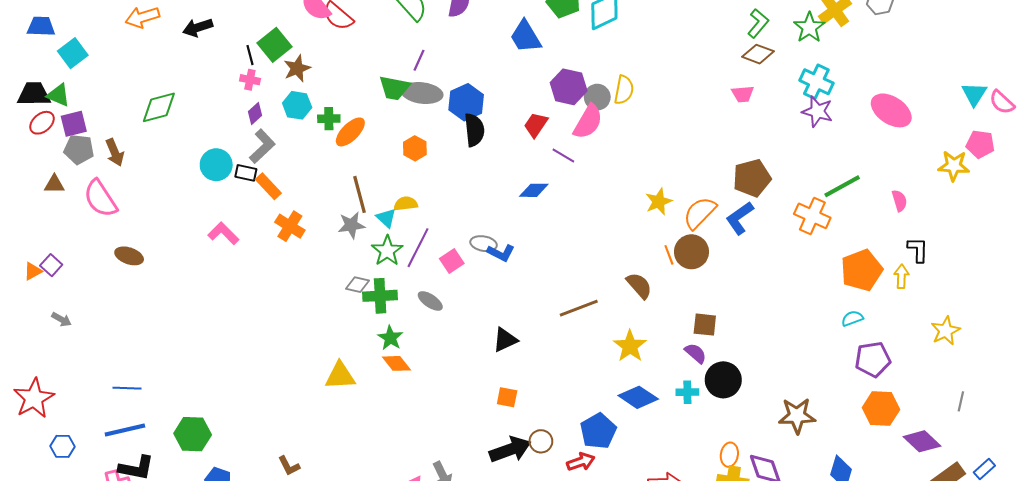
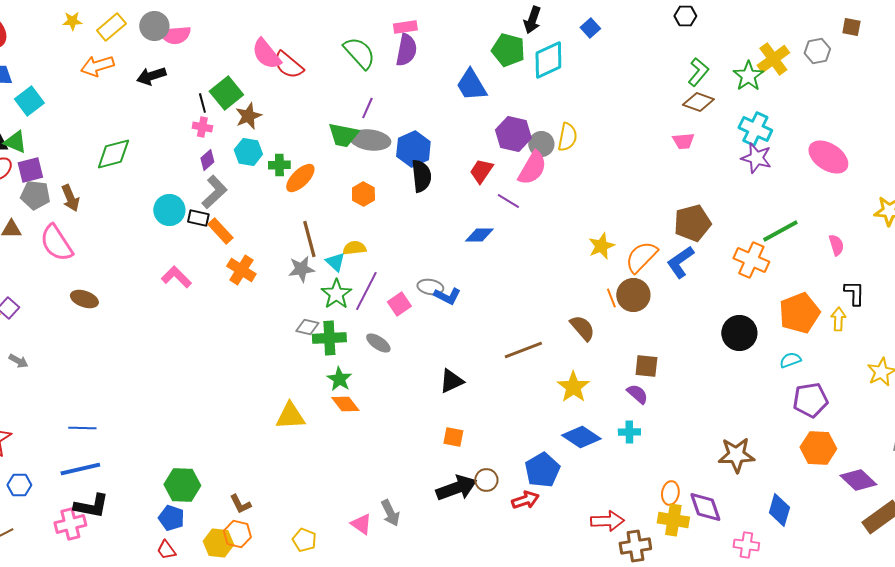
black circle: (723, 380) -> (739, 333), moved
green hexagon: (193, 434) -> (182, 485), moved

